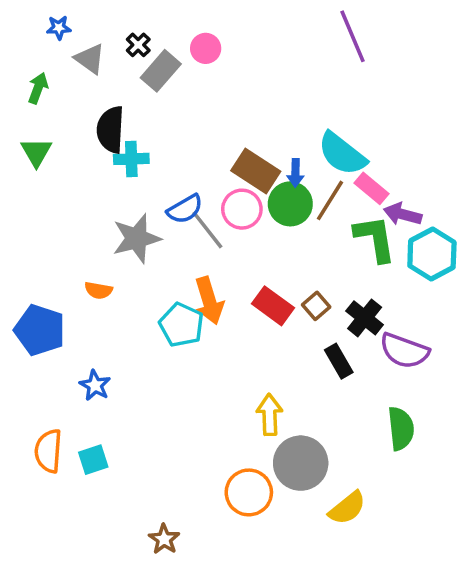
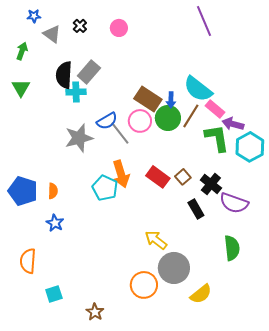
gray rectangle: (161, 71) -> (89, 72), moved
orange semicircle: (98, 290) -> (53, 191), moved, turned -98
yellow arrow: (270, 415) -> (156, 240), turned -50
cyan square: (93, 460) -> (54, 294), moved

